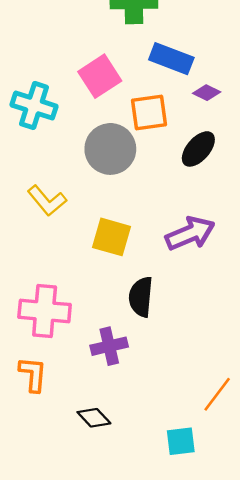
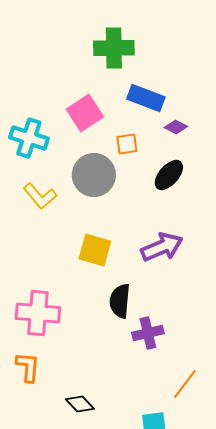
orange square: (149, 113) -> (127, 144), size x0.7
yellow L-shape: (47, 201) -> (40, 196), moved
purple cross: (109, 346) -> (148, 333), moved

